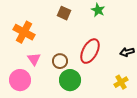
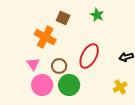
orange cross: (24, 32) -> (45, 37), moved
pink circle: (20, 80) -> (42, 85), moved

